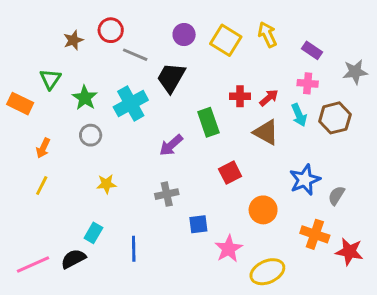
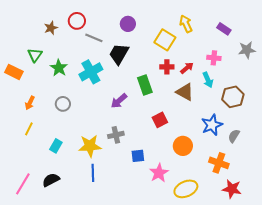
yellow square: (226, 40) -> (165, 40), moved
purple rectangle: (312, 50) -> (224, 29), moved
brown hexagon: (335, 118) -> (233, 97), moved
gray circle: (91, 135) -> (63, 104), moved
yellow star: (106, 184) -> (90, 146), moved, size x1.6
cyan rectangle: (93, 233) -> (56, 146), moved
red star: (349, 252) -> (232, 189), moved
pink line: (33, 265) -> (23, 184), turned -35

